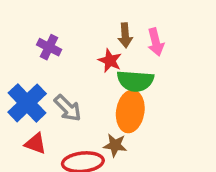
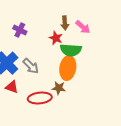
pink arrow: (156, 42) -> (83, 27), turned -35

